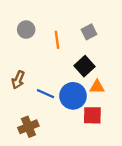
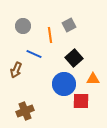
gray square: (89, 32) -> (69, 25), moved
orange triangle: (97, 87) -> (93, 79), moved
blue line: (46, 94) -> (34, 54), moved

